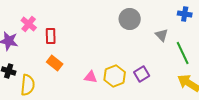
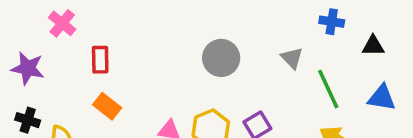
gray circle: (130, 19) -> (221, 58), moved
pink cross: (29, 24) -> (62, 23), moved

